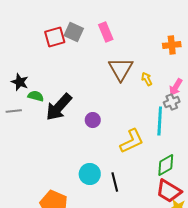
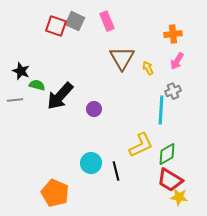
red square: (55, 37) -> (56, 26), turned 35
pink arrow: (176, 87) -> (177, 61), moved
yellow L-shape: (132, 141) -> (141, 145), moved

